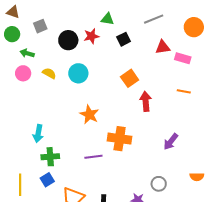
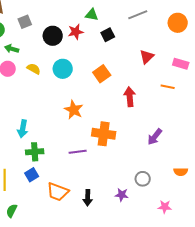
red triangle: (163, 47) -> (147, 57), moved, turned -35
pink rectangle: (183, 58) -> (181, 64), moved
orange square: (130, 78) -> (102, 74), moved

